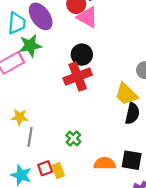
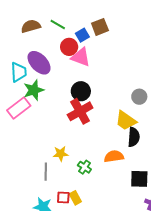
yellow star: (20, 117) -> (61, 154), moved
orange semicircle: (105, 163) -> (114, 156), moved
red square: (45, 168) -> (63, 198), turned 32

